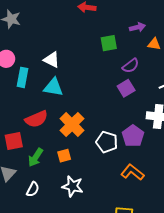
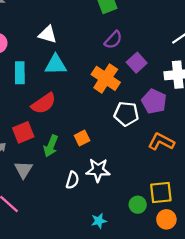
purple semicircle: (131, 66) -> (113, 40), moved
cyan rectangle: (23, 77) -> (20, 73), moved
purple square: (126, 88) -> (137, 63), moved
orange cross: (72, 125) -> (106, 78), moved
white semicircle: (33, 189) -> (72, 180), moved

